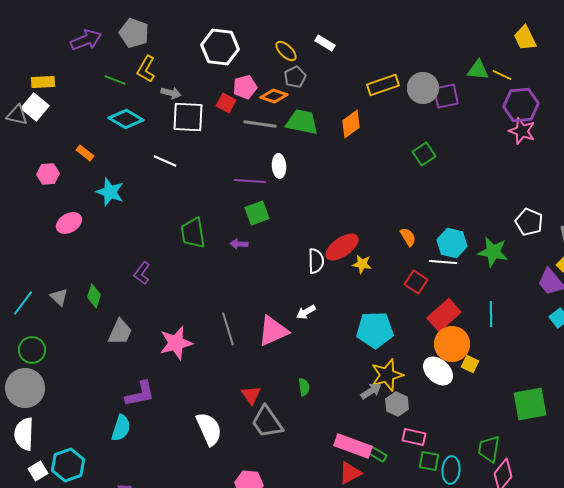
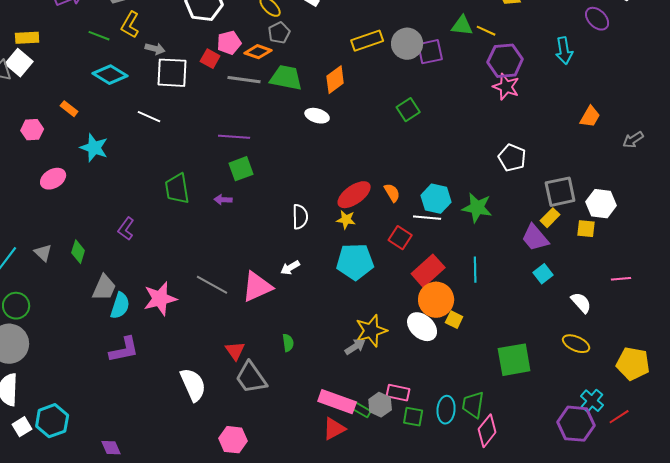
white ellipse: (279, 166) -> (317, 116), moved, turned -70
white pentagon: (529, 222) -> (512, 158), moved
red ellipse: (342, 247) -> (354, 195), moved
gray line: (228, 329) -> (212, 285), turned -44
cyan pentagon: (375, 330) -> (355, 262), moved
gray hexagon: (397, 404) -> (380, 405), moved
cyan semicircle: (121, 428) -> (120, 306), moved
cyan ellipse: (451, 470) -> (446, 410), moved

